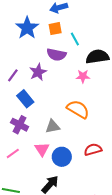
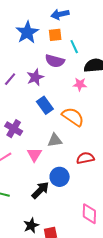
blue rectangle: (25, 99) -> (45, 105), moved
gray triangle: (53, 127) -> (55, 140), moved
blue circle: (62, 157) -> (60, 177), moved

